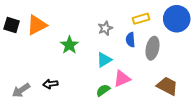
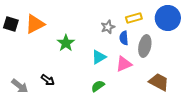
gray star: (105, 28) -> (108, 27), moved
pink triangle: (122, 79) -> (124, 64), moved
black arrow: (50, 84) -> (48, 80), turned -136
gray arrow: (21, 90) -> (20, 86), turned -108

